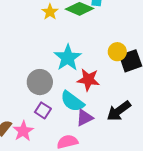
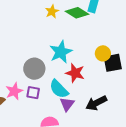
purple square: (43, 110) -> (33, 93), turned -32
purple triangle: (85, 118) -> (67, 104), turned -35
pink star: (23, 131) -> (14, 91), moved

